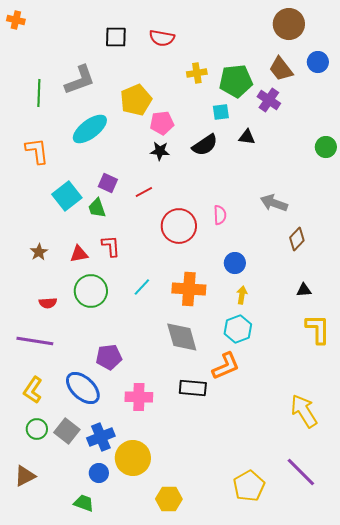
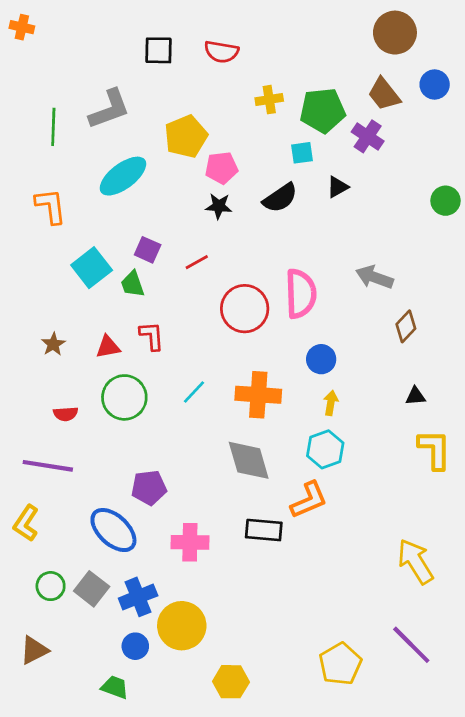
black triangle: (247, 137) -> (338, 187), turned -36
pink semicircle: (220, 215) -> (301, 294), size x1.8
yellow L-shape: (33, 390) -> (26, 523), moved

